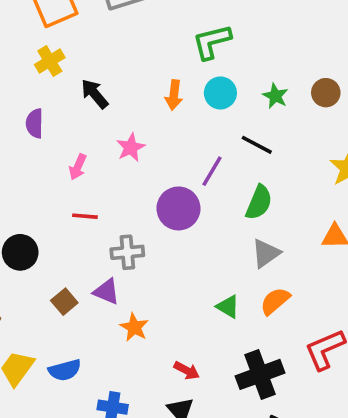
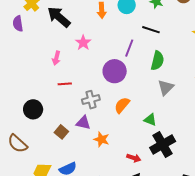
black arrow: (95, 94) -> (59, 17), size x1.4
purple semicircle: (35, 123) -> (18, 24), moved
orange semicircle: (275, 301) -> (122, 105), moved
black cross: (260, 374) -> (163, 145), moved

